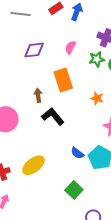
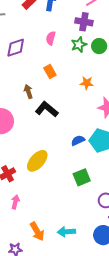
orange rectangle: (63, 80) -> (50, 71), size x0.6
blue semicircle: (77, 153) -> (78, 141), turned 128
green square: (74, 190) -> (82, 177), turned 36

